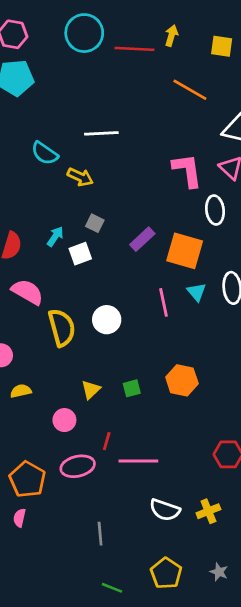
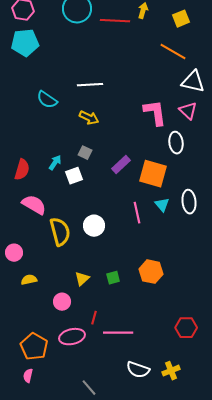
yellow square: (222, 46) -> (181, 19), turned -30
orange line: (190, 90) -> (173, 52), moved
yellow arrow: (80, 177) -> (89, 118), moved
gray line: (100, 534) -> (89, 388), turned -36

